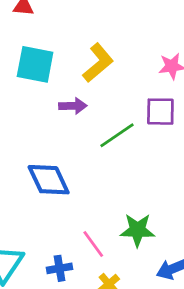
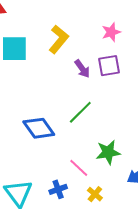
purple arrow: (73, 106) -> (82, 69), moved, turned 66
green line: (117, 135) -> (80, 112), moved

